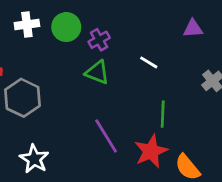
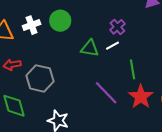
purple cross: (99, 40) -> (117, 27), moved
white line: (149, 62) -> (113, 46), moved, turned -48
green line: (163, 114) -> (133, 69), moved

